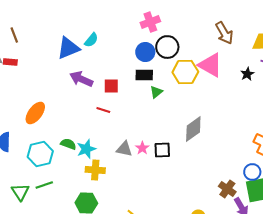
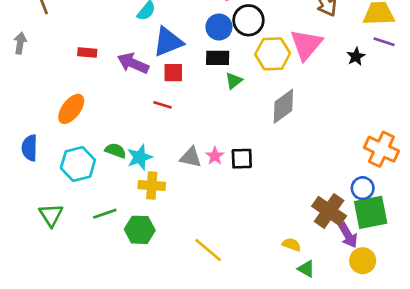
blue triangle: (68, 48) -> (168, 42), moved
red rectangle: (10, 62) -> (87, 53), moved
pink triangle: (210, 65) -> (306, 44), turned 40
gray diamond: (193, 129) -> (283, 106), moved
green line: (44, 185) -> (105, 214), moved
brown cross: (227, 189) -> (329, 211), size x1.4

